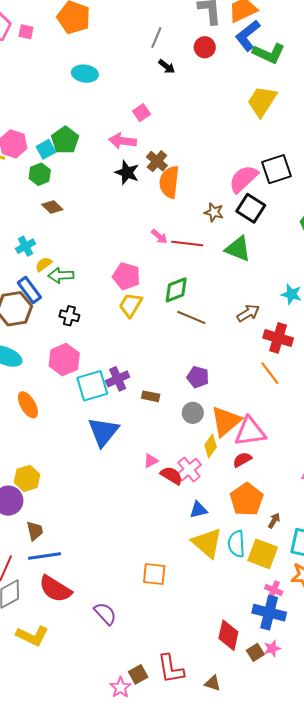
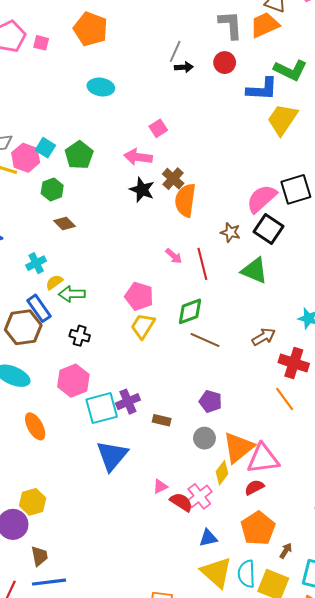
blue L-shape: (248, 35) -> (262, 89), moved, turned -140
black arrow: (167, 67) -> (184, 67), moved, turned -42
cyan square: (46, 149) -> (45, 148), moved, turned -30
red line: (187, 243) -> (202, 264), turned 68

